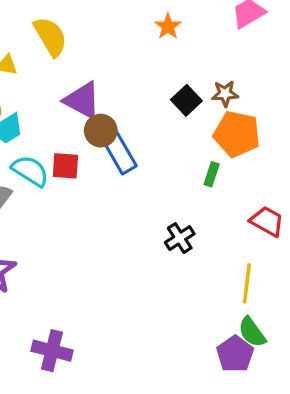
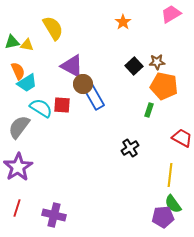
purple pentagon: (235, 354) -> (163, 217), turned 30

